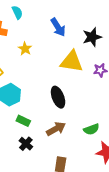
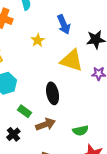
yellow star: (25, 49) -> (38, 40), moved
green rectangle: (23, 121) -> (24, 111), moved

